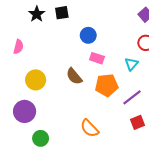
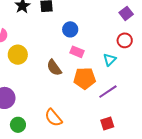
yellow circle: (36, 80) -> (18, 55), moved
red square: (137, 122) -> (107, 124), moved
orange semicircle: (90, 128) -> (53, 118), moved

